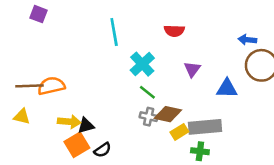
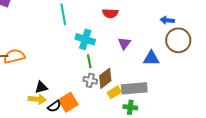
cyan cross: (142, 64) -> (85, 39), turned -30
green line: (147, 92) -> (89, 61), turned 40
brown diamond: (168, 114) -> (105, 78), turned -50
yellow arrow: (69, 122) -> (37, 99), moved
orange square: (77, 145) -> (68, 102), moved

